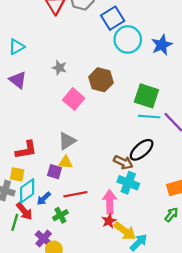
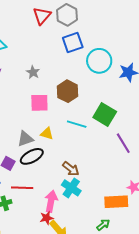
blue square: (113, 18) -> (73, 42), moved
pink square: (74, 99) -> (39, 103), turned 36
cyan line: (149, 117) -> (77, 124), moved
black ellipse: (142, 150) -> (32, 156), moved
yellow triangle: (65, 162) -> (47, 134), moved

